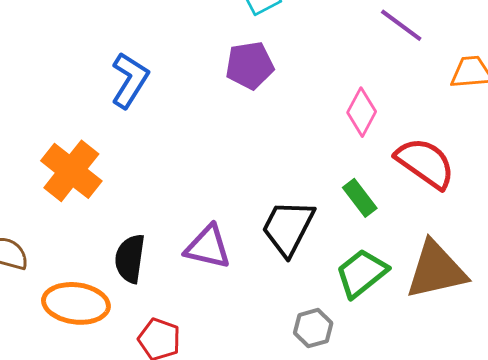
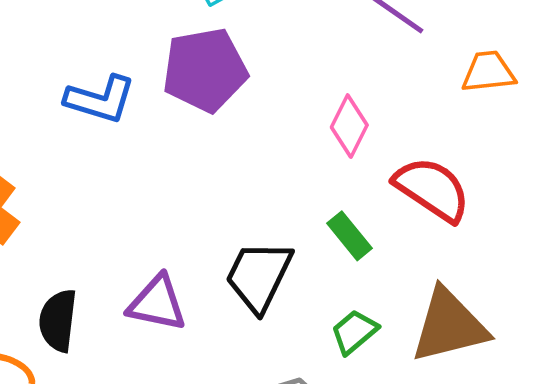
purple pentagon: (250, 65) -> (205, 70), size x1.4
blue L-shape: (130, 80) -> (100, 99), moved, turned 76
green trapezoid: (362, 273) -> (354, 332), size x0.7

